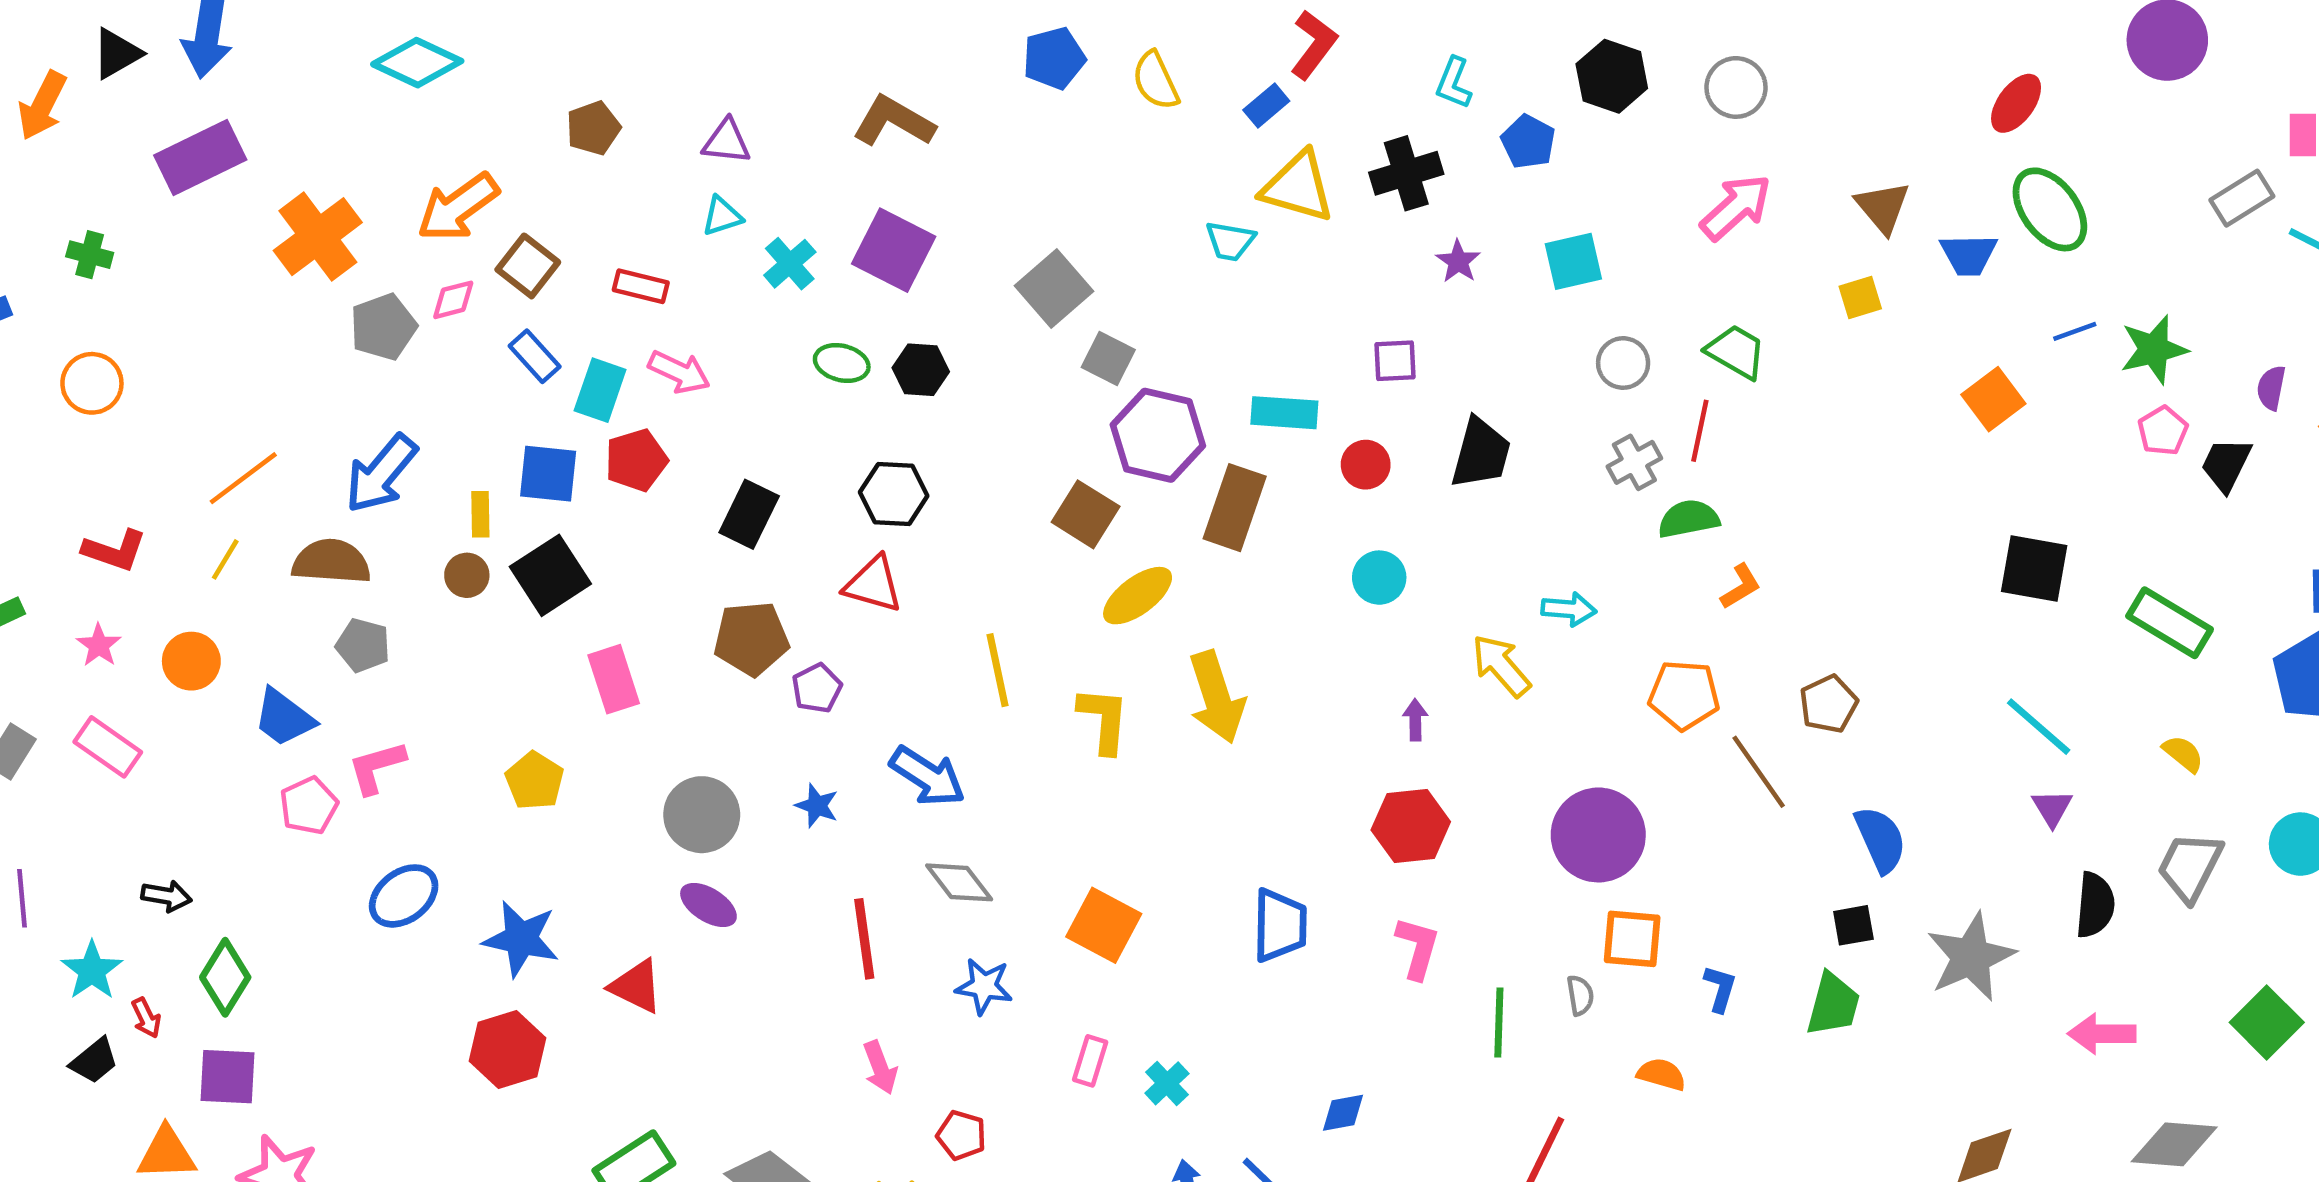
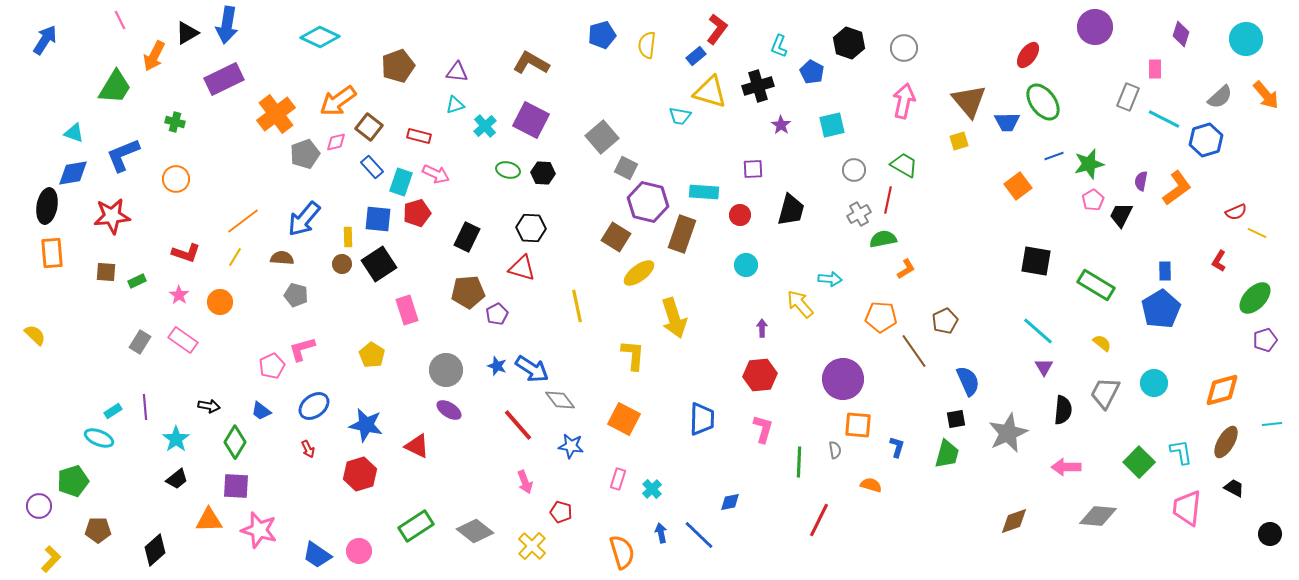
yellow semicircle: (1156, 81) -> (647, 45), turned 32
brown pentagon: (593, 128) -> (398, 66), size x1.4
gray rectangle: (2242, 198) -> (1128, 97), turned -36
pink arrow: (1736, 207) -> (904, 101), turned -36
brown triangle: (1883, 207) -> (969, 101), size x1.4
brown semicircle: (331, 562) -> (282, 258), size x0.7
blue trapezoid: (284, 718) -> (261, 411), moved, size x0.7
yellow L-shape: (1104, 720) -> (633, 355), moved
blue arrow: (928, 776) -> (532, 369), moved
red line: (864, 939) -> (518, 425), turned -33
red arrow: (146, 1018) -> (308, 449), moved

